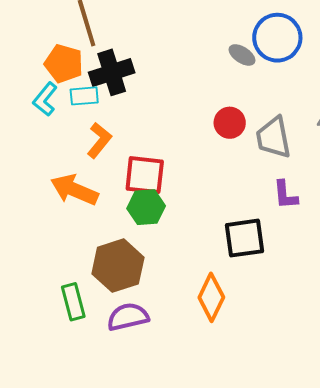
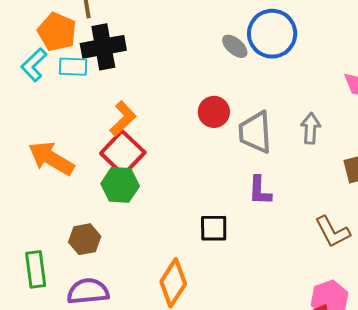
orange L-shape: (99, 140) -> (123, 119), moved
red square: (145, 175) -> (123, 153), turned 30
black square: (244, 238) -> (214, 228), size x0.7
brown hexagon: (118, 266) -> (85, 239), size x0.6

